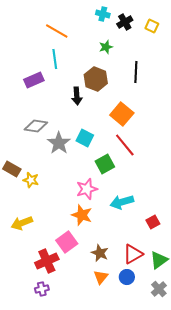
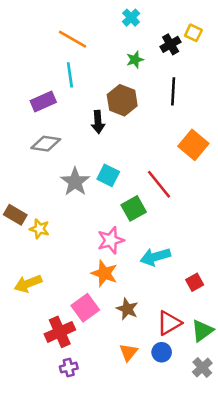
cyan cross: (103, 14) -> (131, 18), turned 32
black cross: (125, 22) -> (171, 44), moved
orange square: (122, 114) -> (193, 145), moved
gray diamond: (36, 126) -> (46, 144), moved
brown star: (100, 253) -> (127, 309), moved
purple cross: (42, 289) -> (69, 368), moved

